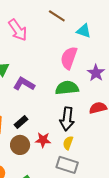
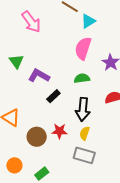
cyan triangle: (84, 31) -> (88, 21), moved, turned -49
green semicircle: (67, 88) -> (82, 78), size x0.7
black rectangle: (21, 122) -> (53, 96), moved

